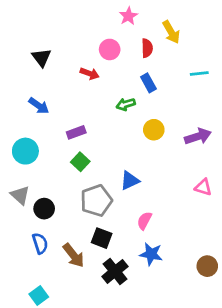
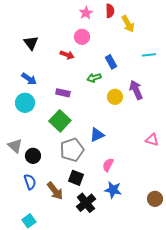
pink star: (128, 16) -> (86, 13), moved
red semicircle: (147, 48) -> (110, 11), moved
purple rectangle: (76, 132) -> (63, 93), moved, turned 32
purple arrow: (198, 136) -> (136, 90), moved, turned -96
cyan circle: (25, 151) -> (25, 103), moved
green square: (80, 162) -> (60, 121), size x1.5

